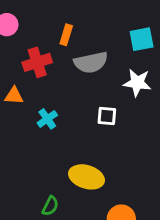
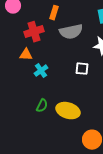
orange triangle: (14, 96) -> (26, 55), moved
green semicircle: (50, 206) -> (42, 106), moved

